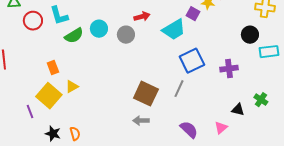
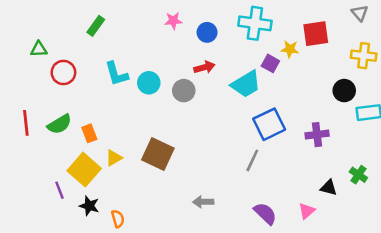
cyan L-shape: (59, 16) -> (116, 74), moved
green semicircle: (74, 36) -> (60, 124), moved
brown square: (146, 94) -> (158, 154), moved
black star: (53, 134) -> (89, 206), moved

